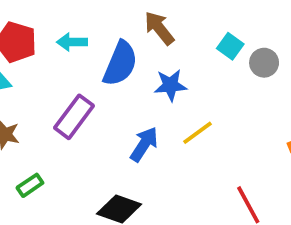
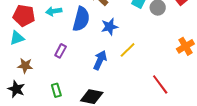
purple rectangle: (74, 117) -> (61, 51), size x0.6
green rectangle: (30, 185) -> (56, 90), moved, turned -64

